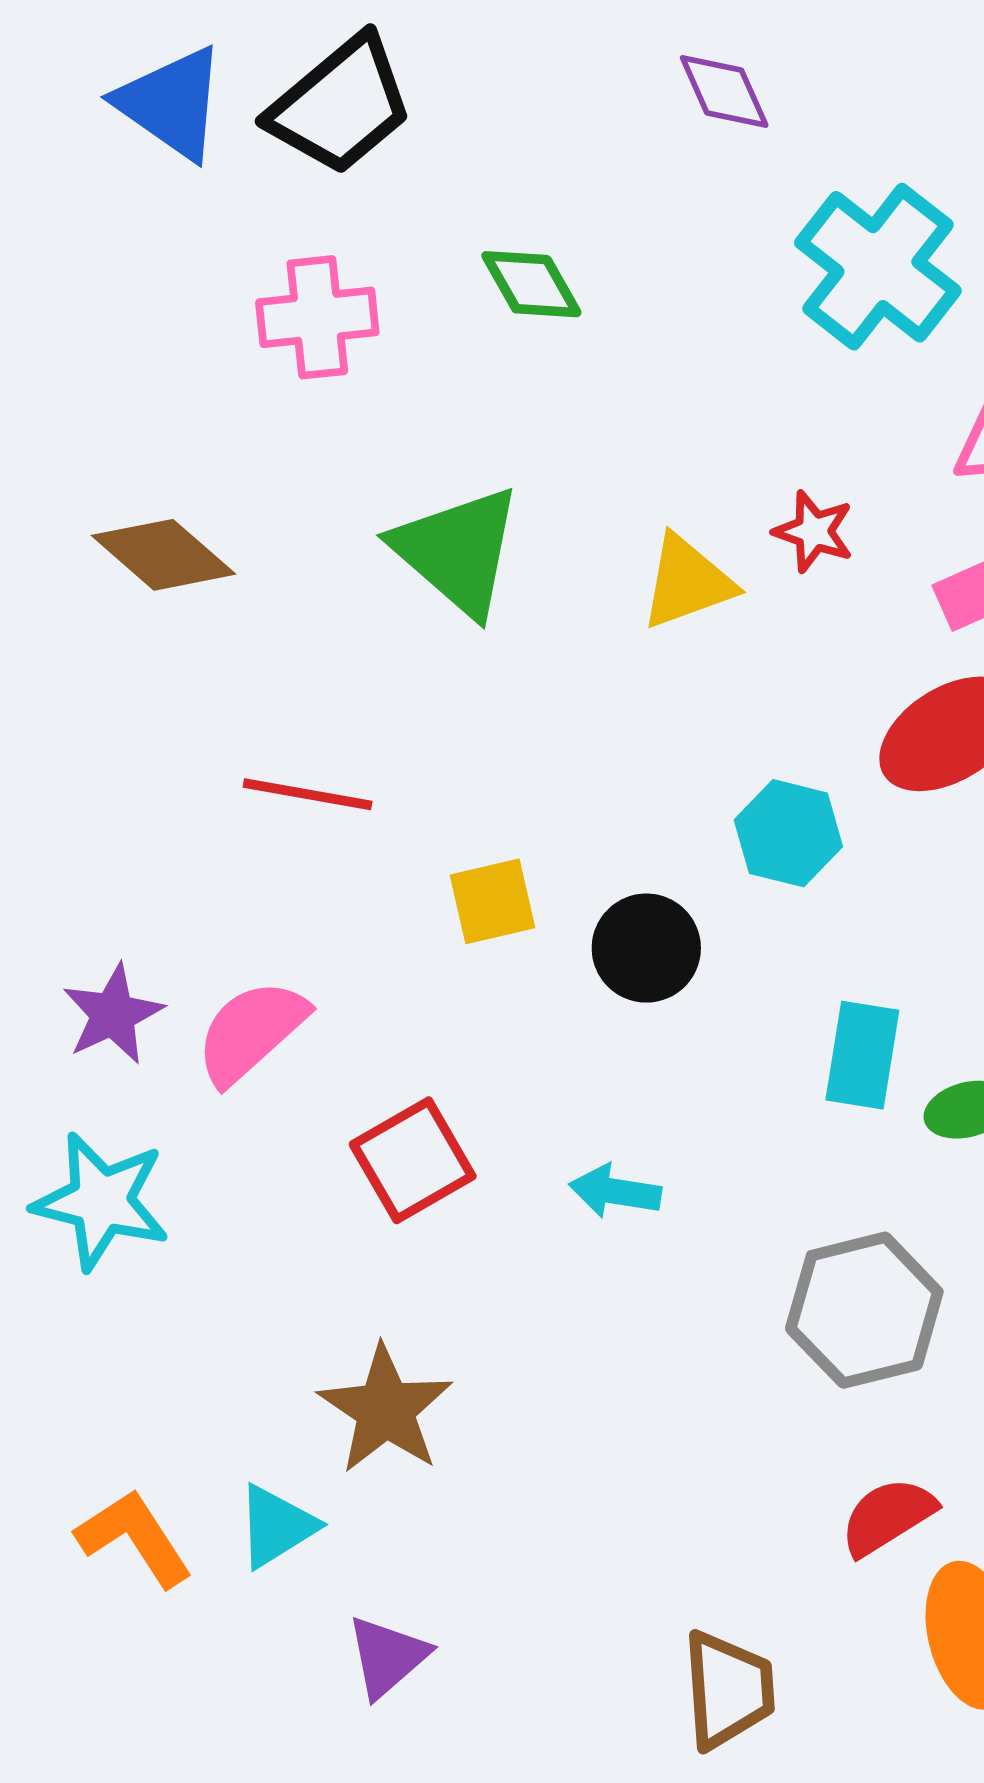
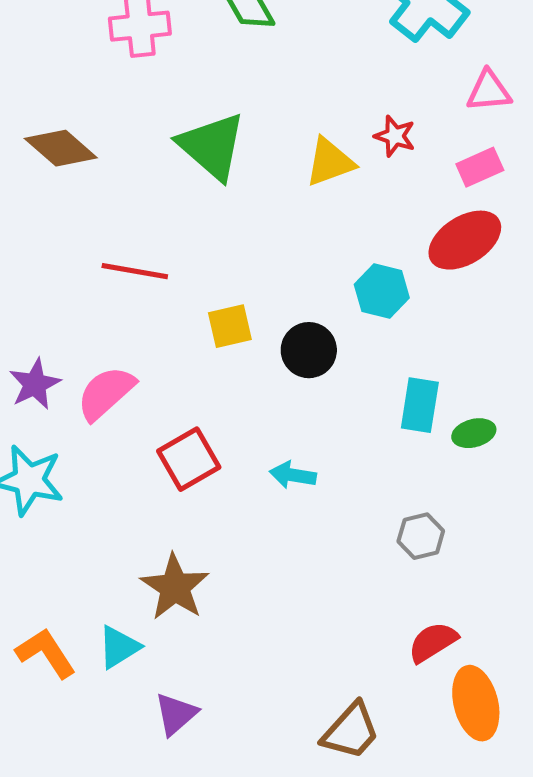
gray hexagon: (864, 1310) -> (421, 536), size x0.6
brown trapezoid: (728, 1690) -> (351, 731), turned 46

